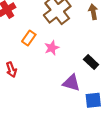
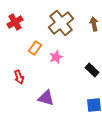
purple triangle: (71, 83) -> (46, 98), moved

